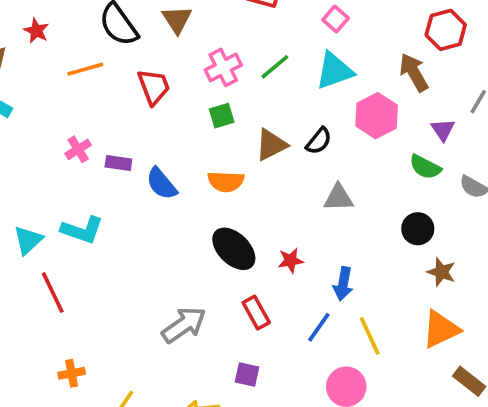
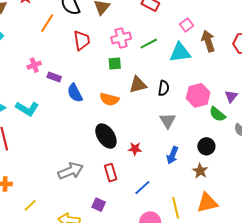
orange line: (85, 69) -> (47, 23), turned -54
brown arrow: (414, 72) -> (208, 41), moved
pink hexagon: (377, 116) -> (198, 95), moved
black semicircle: (319, 141) -> (164, 88), turned -42
gray triangle: (338, 198) -> (168, 121), turned 48
brown star: (441, 272) -> (200, 171), moved
blue arrow: (343, 284) -> (172, 155), moved
yellow line: (370, 336) -> (176, 208), moved

